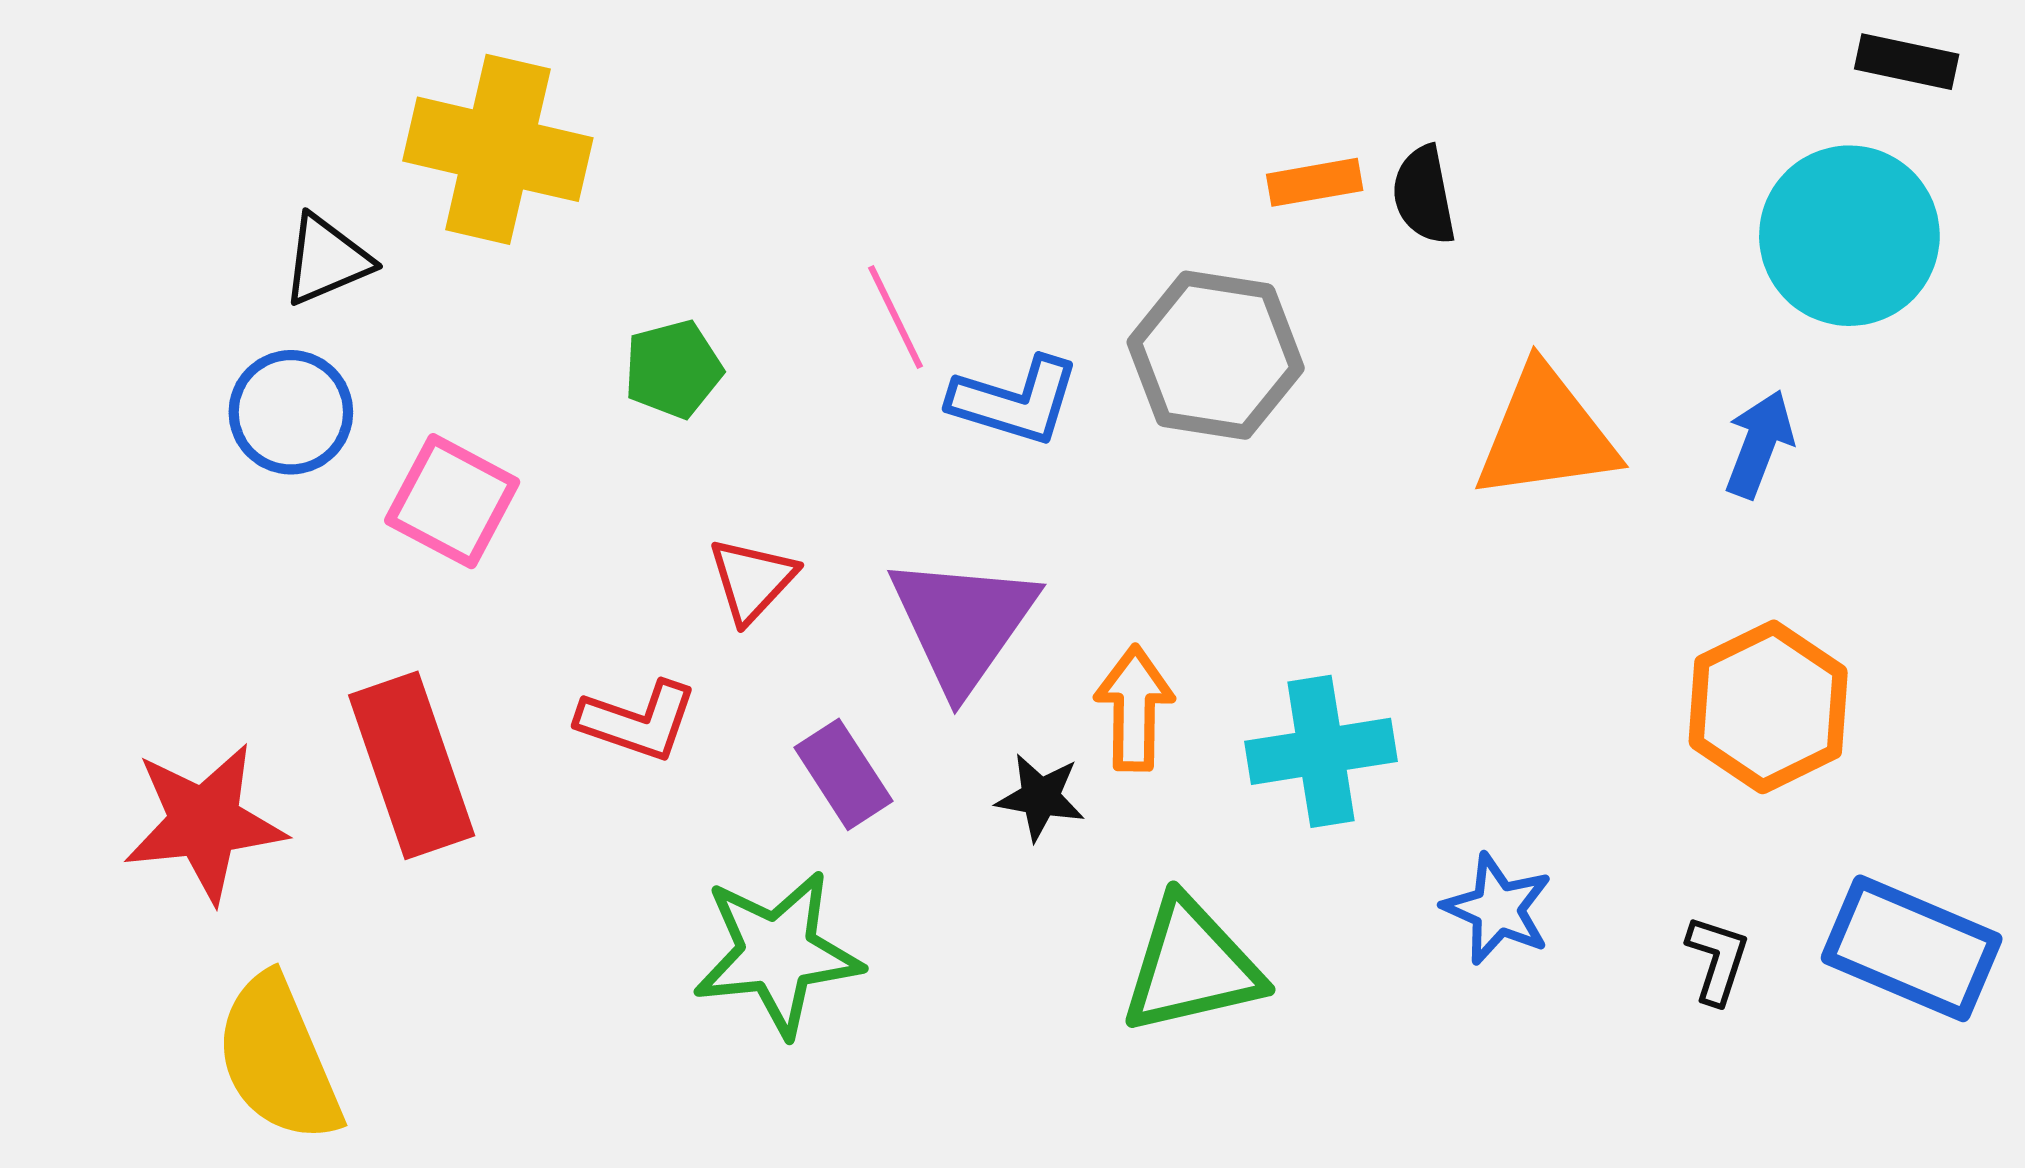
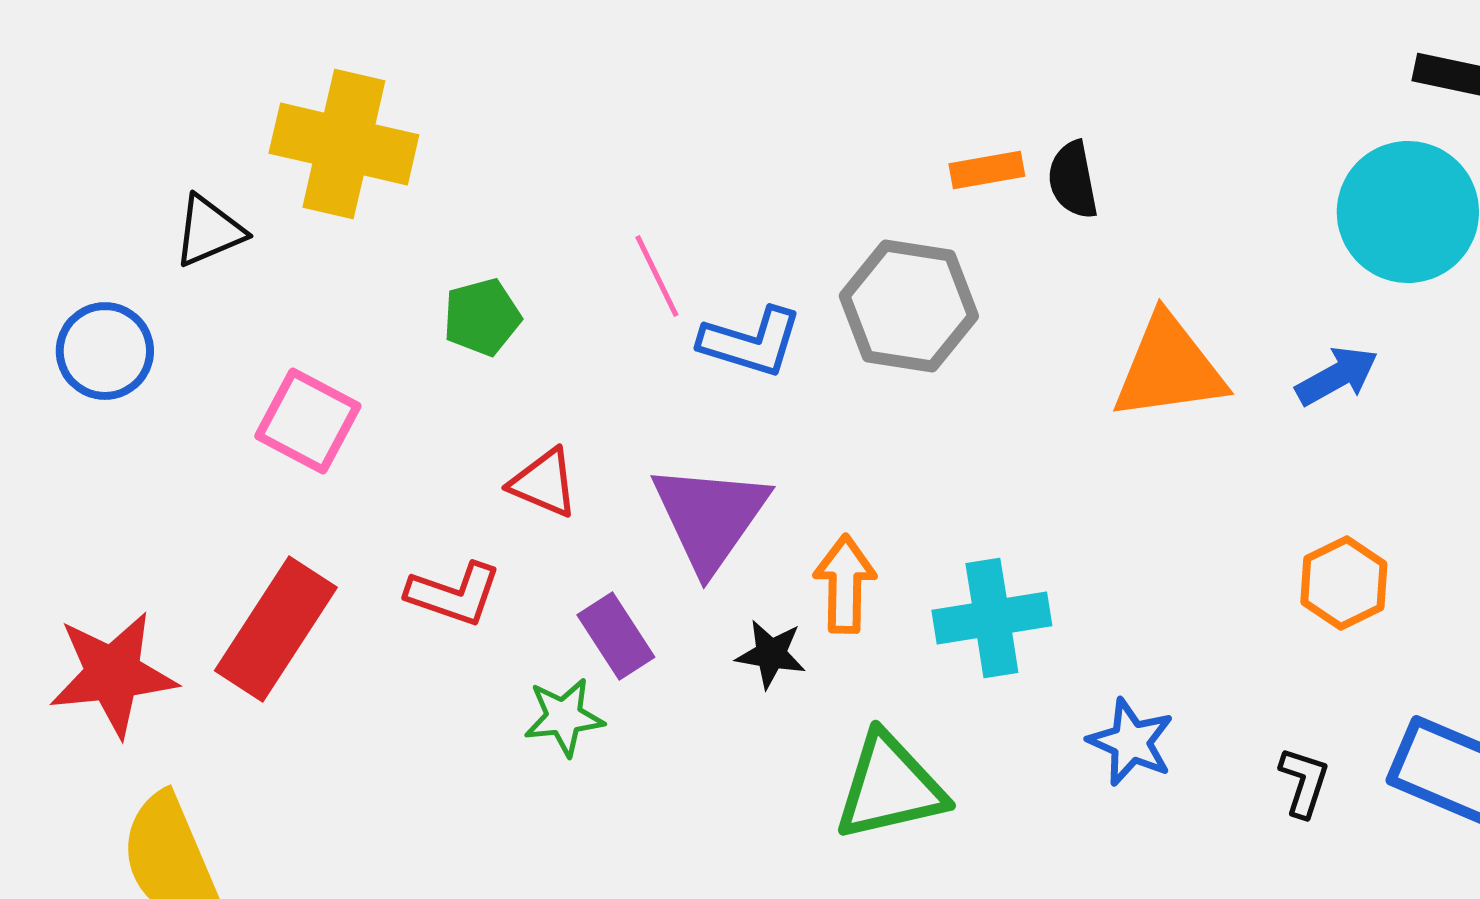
blue circle: (291, 412) -> (105, 351), moved
blue arrow: (1759, 444) -> (1337, 376), turned 40
red triangle: (752, 580) -> (544, 483), turned -50
orange hexagon: (1768, 707) -> (1344, 583), size x0.7
red rectangle: (412, 765) -> (276, 629), turned 52
green star: (777, 953) -> (564, 717), moved, size x0.6

